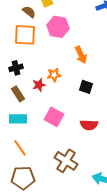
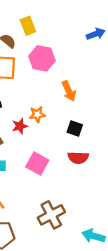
red semicircle: (89, 125) -> (78, 158), moved
brown cross: (66, 161) -> (51, 215), turned 30

